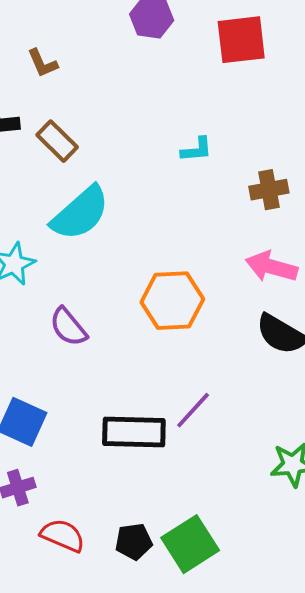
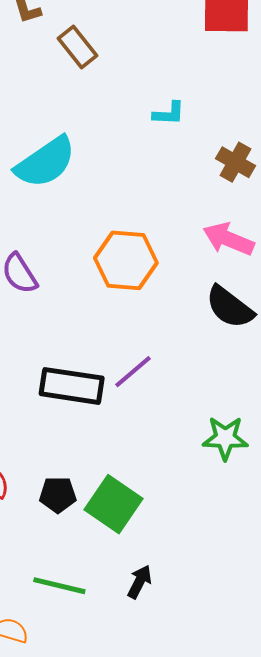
brown rectangle: (57, 141) -> (77, 47), moved
brown cross: (269, 190) -> (235, 162), turned 33
green square: (190, 544) -> (114, 504), turned -30

